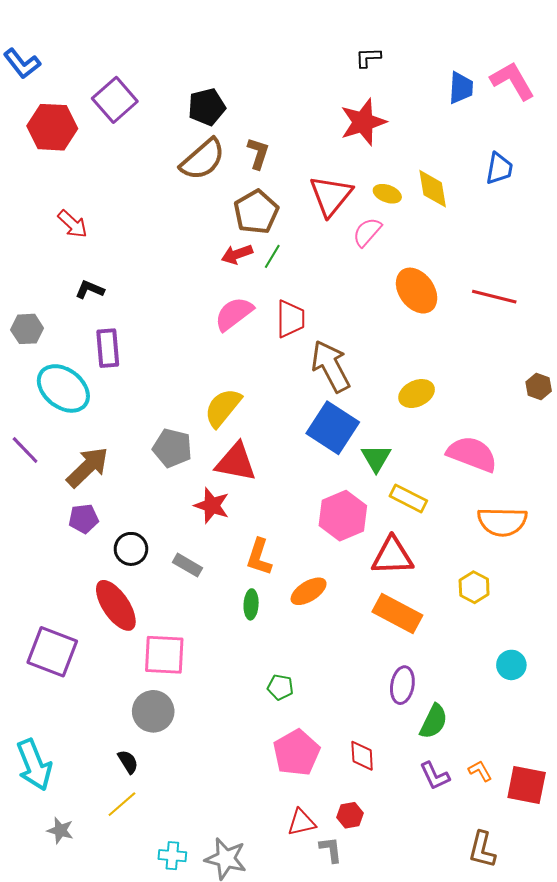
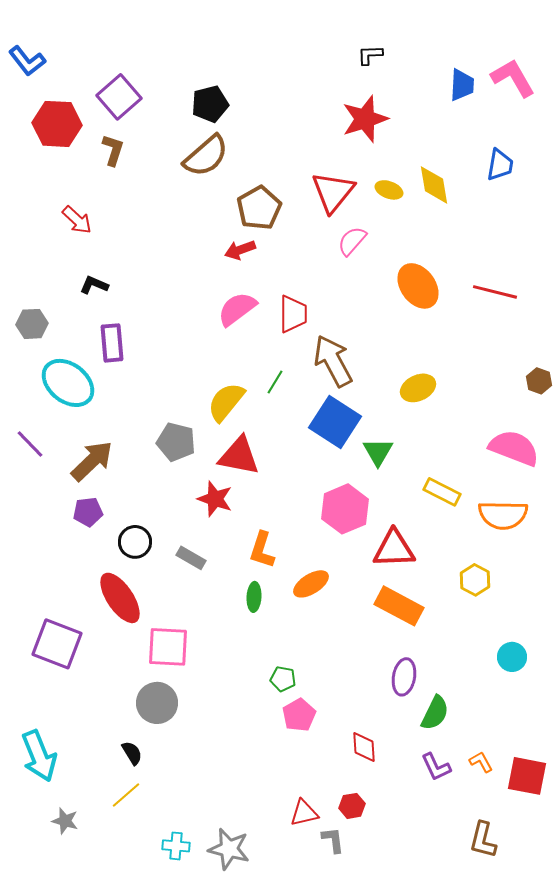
brown L-shape: (258, 153) -> (113, 150), moved
pink semicircle: (367, 232) -> (352, 241), moved
green line: (272, 256) -> (275, 382), moved
pink semicircle: (472, 454) -> (514, 448), moved
yellow rectangle: (408, 498) -> (442, 492), moved
pink pentagon: (296, 753) -> (299, 715), moved, size x0.7

